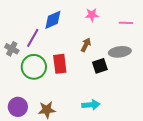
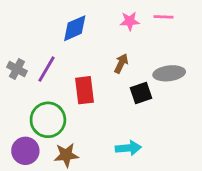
pink line: (126, 23) -> (163, 17), moved
purple line: (33, 38) -> (47, 69), moved
green circle: (34, 67) -> (48, 120), moved

